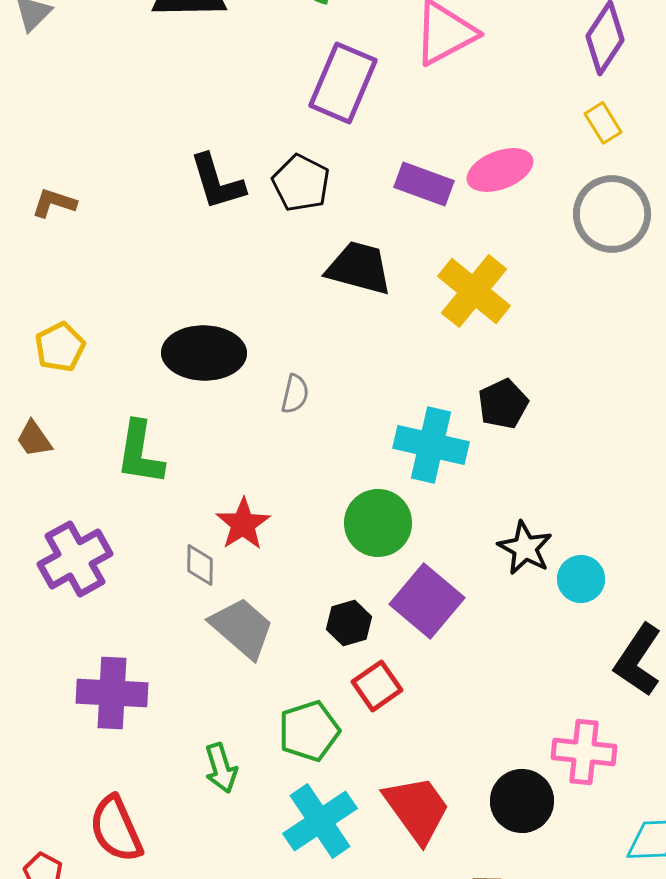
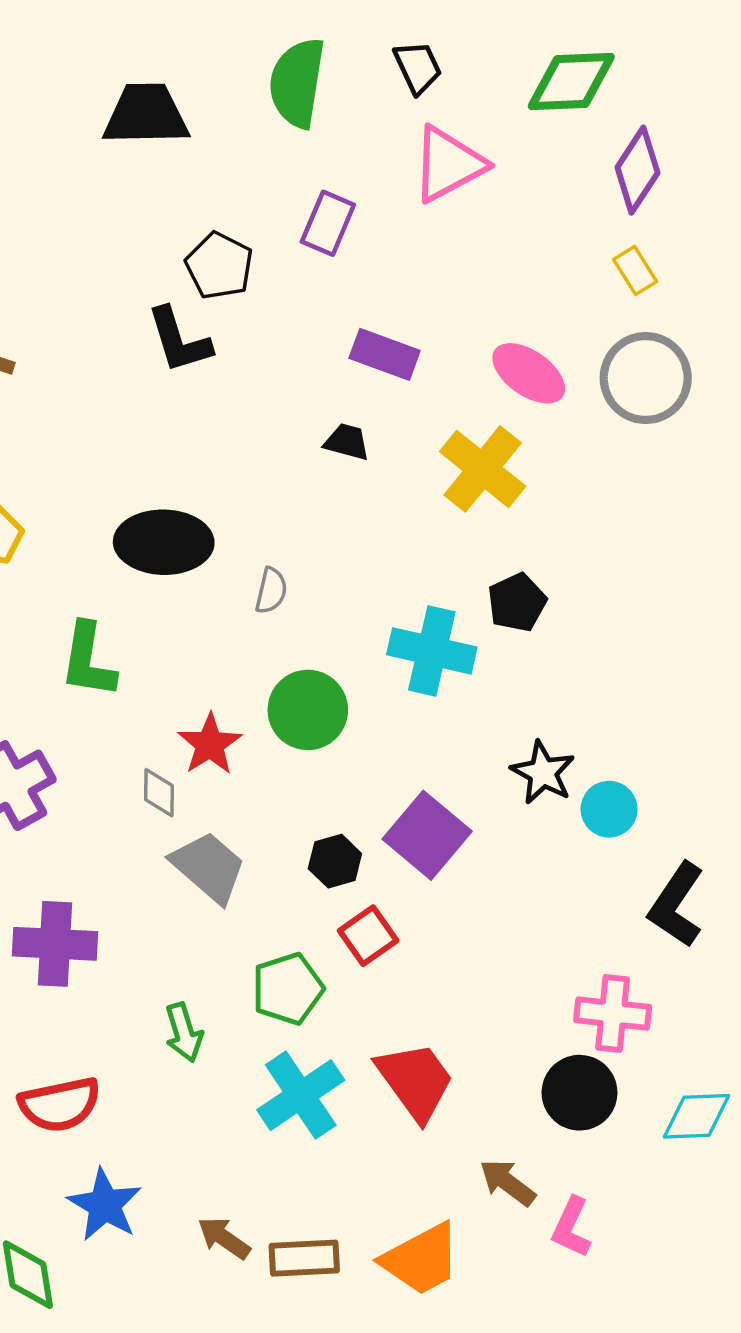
purple rectangle: (343, 83) -> (328, 223), size x0.7
pink ellipse: (500, 170) -> (529, 373), moved, turned 56
black pentagon: (301, 183) -> (219, 266), moved
purple rectangle: (424, 184) -> (385, 354), moved
black trapezoid: (359, 268) -> (347, 442), size x0.6
green circle: (378, 523) -> (308, 710), moved
black circle: (522, 801) -> (580, 1093), moved
red semicircle: (116, 829) -> (60, 1105), turned -78

